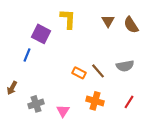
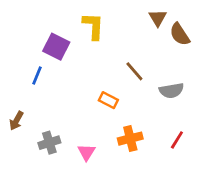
brown triangle: (108, 21) -> (158, 18), moved
brown line: (98, 71) -> (134, 71), moved
orange cross: (95, 101) -> (130, 139), turned -30

